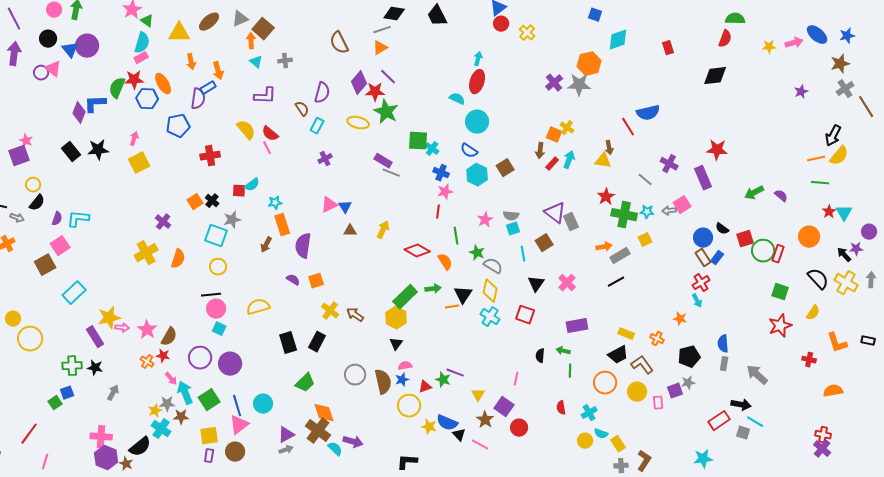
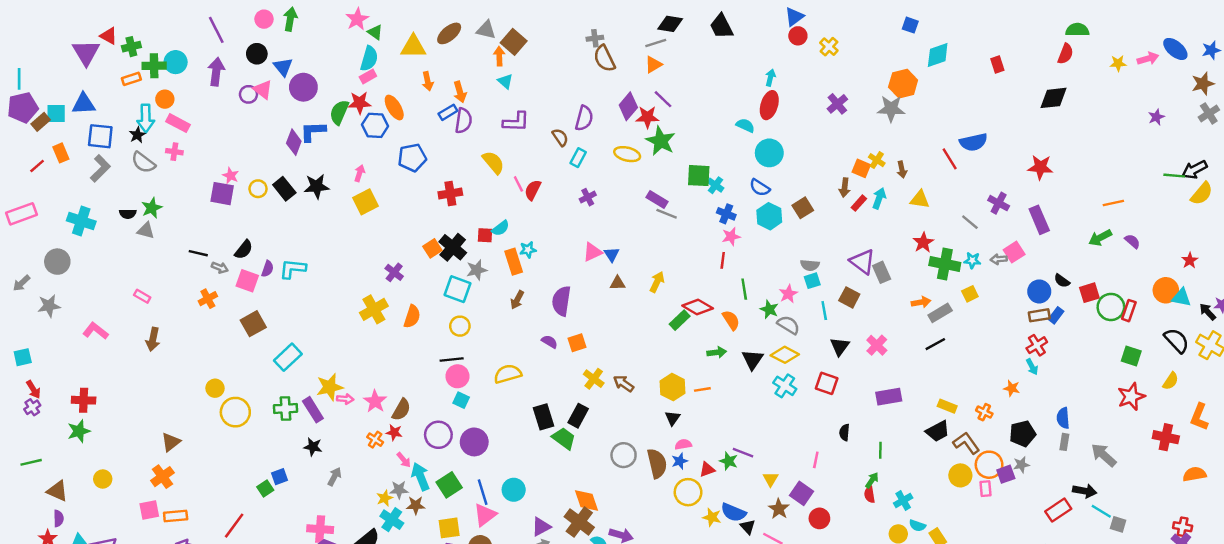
gray triangle: (240, 19) -> (486, 30), turned 36
purple circle: (87, 46) -> (303, 87), moved
gray cross: (285, 61) -> (595, 38), moved
purple cross: (554, 83) -> (837, 104), moved
purple semicircle: (198, 99) -> (463, 121), moved
red semicircle: (270, 134) -> (533, 190), moved, turned 78
black arrow: (833, 136) -> (1194, 170), turned 35
brown arrow: (609, 148) -> (902, 170), moved
red star: (717, 150) -> (1040, 167), moved
purple square: (19, 156) -> (222, 194), turned 30
orange line: (816, 159) -> (1113, 203), moved
green line: (820, 183) -> (1174, 176), moved
yellow circle: (33, 185) -> (258, 189), moved
black cross: (212, 201) -> (453, 247), size x1.6
cyan triangle: (844, 213) -> (1181, 297), moved, turned -48
pink star: (485, 220) -> (788, 294), moved
orange rectangle: (282, 225) -> (514, 262), moved
brown square: (544, 243) -> (849, 297), turned -30
pink square: (60, 246) -> (247, 281), moved, turned -36
brown rectangle: (703, 258) -> (1039, 315), turned -66
yellow diamond: (490, 291) -> (785, 355), turned -75
green rectangle: (405, 297) -> (680, 320), moved, size x0.7
orange line: (452, 307) -> (702, 389), moved
orange L-shape: (837, 343) -> (1199, 417), turned 40
green arrow: (563, 351) -> (872, 480), moved, turned 112
red cross: (809, 360) -> (1166, 437), size x1.5
green cross: (72, 366) -> (285, 409), moved
green trapezoid: (305, 383) -> (564, 438), moved, turned -100
orange circle: (605, 383) -> (989, 465), moved
gray square: (743, 433) -> (1118, 524), moved

